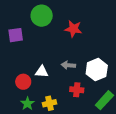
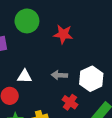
white triangle: (42, 72) -> (25, 76), moved
red cross: (77, 90) -> (70, 102), turned 32

